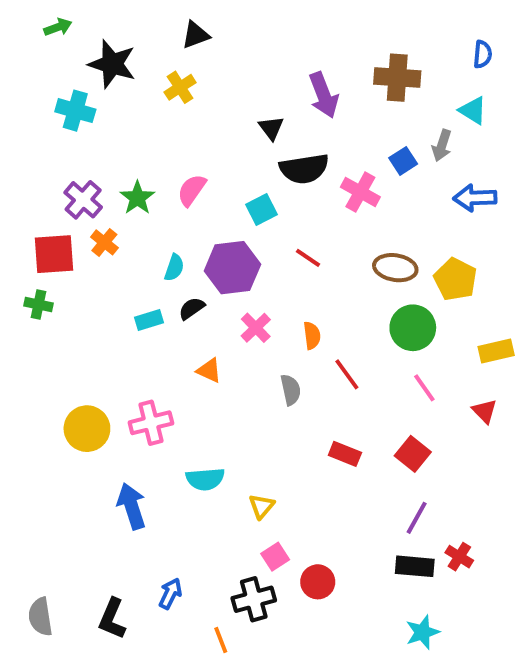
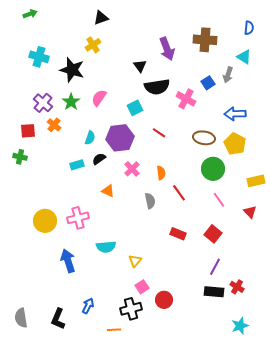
black star: (112, 64) -> (72, 70), moved
blue arrow: (475, 198) -> (235, 114), moved
red square: (54, 254) -> (28, 131), size x0.7
cyan star: (422, 632) -> (240, 326), moved
orange line: (221, 640) -> (114, 330), turned -72

